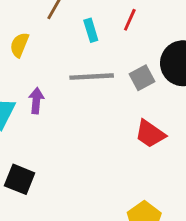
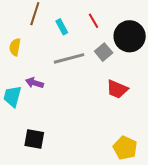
red line: (130, 20) -> (93, 21), moved, turned -42
purple arrow: (36, 101) -> (34, 83), turned -66

